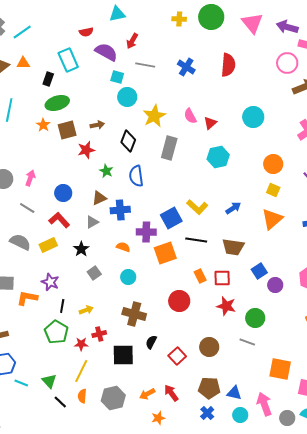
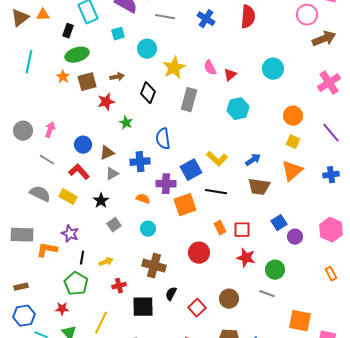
cyan square: (117, 77) -> (118, 34), moved, turned -32
blue semicircle: (136, 176) -> (163, 139), moved
brown triangle: (99, 198) -> (107, 153), moved
yellow rectangle: (48, 245) -> (68, 197), turned 54
brown trapezoid: (233, 247) -> (259, 187), moved
red star: (81, 344) -> (62, 309), moved

